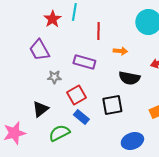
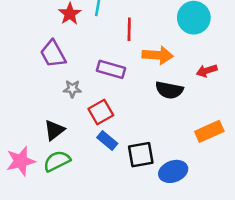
orange arrow: (120, 51) -> (158, 55), size x1.6
black square: (112, 105) -> (141, 155), moved
green semicircle: (59, 133) -> (57, 161), moved

